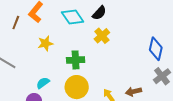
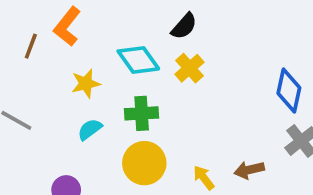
cyan diamond: (73, 17) -> (138, 60), moved
cyan semicircle: (43, 83) -> (90, 129), moved

